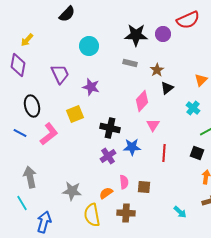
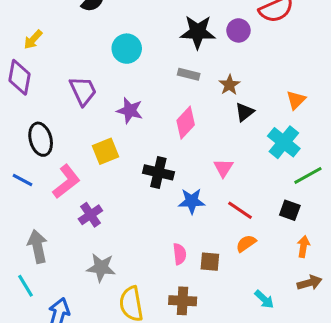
pink diamond: (142, 101) -> (186, 123), moved
cyan cross: (193, 108) -> (284, 142), size x1.5
red line: (164, 153) -> (240, 210), turned -60
purple cross: (108, 156) -> (90, 215), moved
orange semicircle: (106, 193) -> (246, 243), moved

